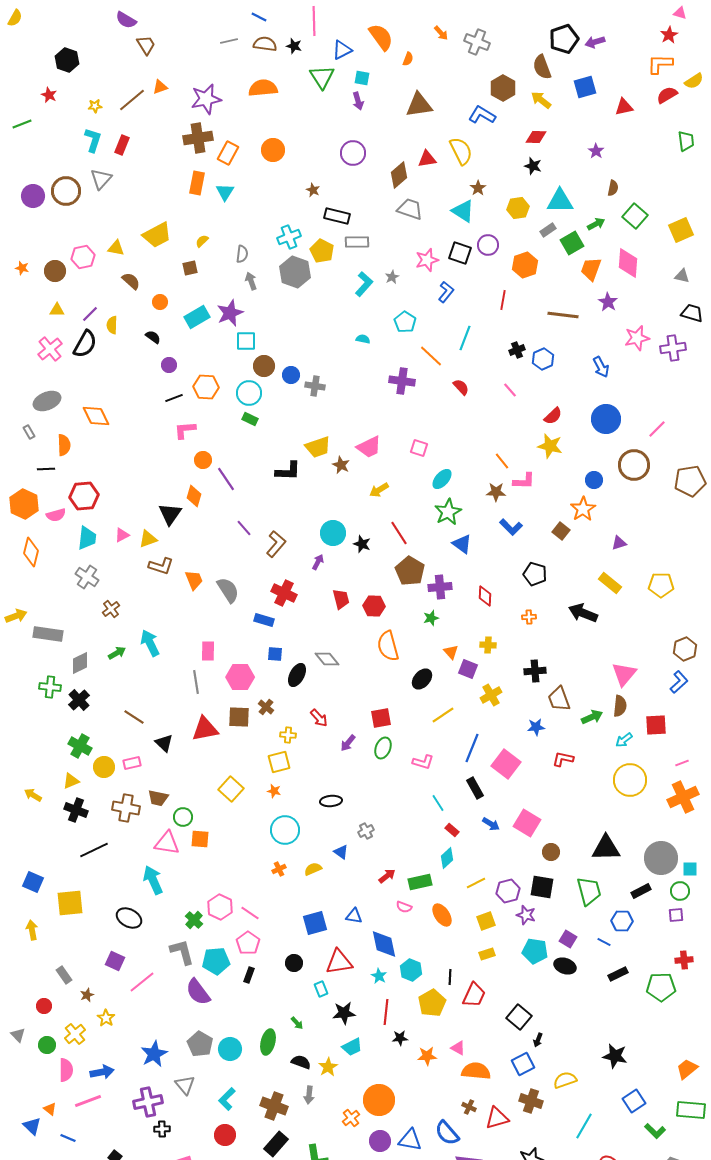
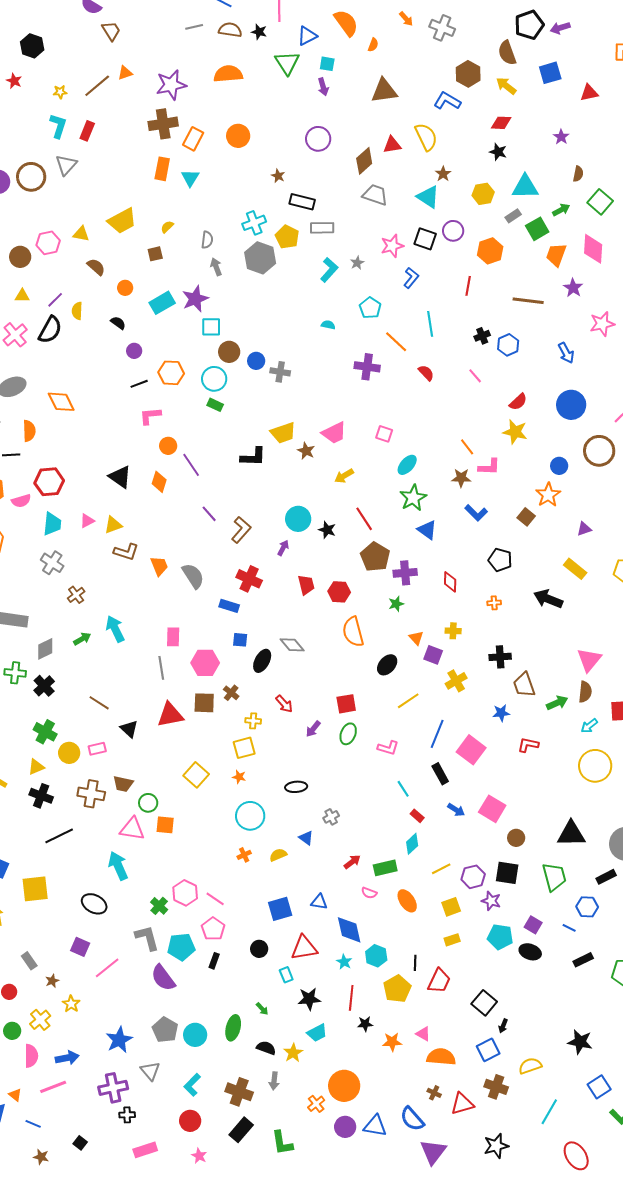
cyan line: (465, 338) -> (430, 324), turned -30
black triangle: (170, 514) -> (120, 477), moved, turned -30

